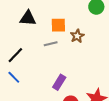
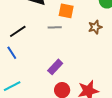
brown star: (77, 36) -> (95, 27), moved

